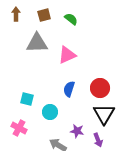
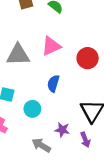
gray triangle: (37, 43) -> (18, 55), moved
red circle: (100, 88) -> (88, 58), moved

